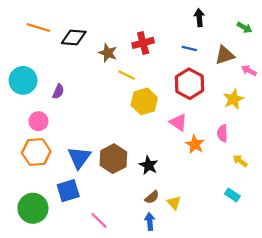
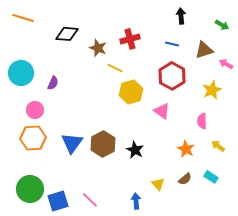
orange line: (38, 28) -> (23, 18), moved
orange star: (195, 144) -> (186, 149), moved
blue square: (68, 191) -> (58, 201), moved
brown semicircle: (152, 197) -> (185, 179), moved

